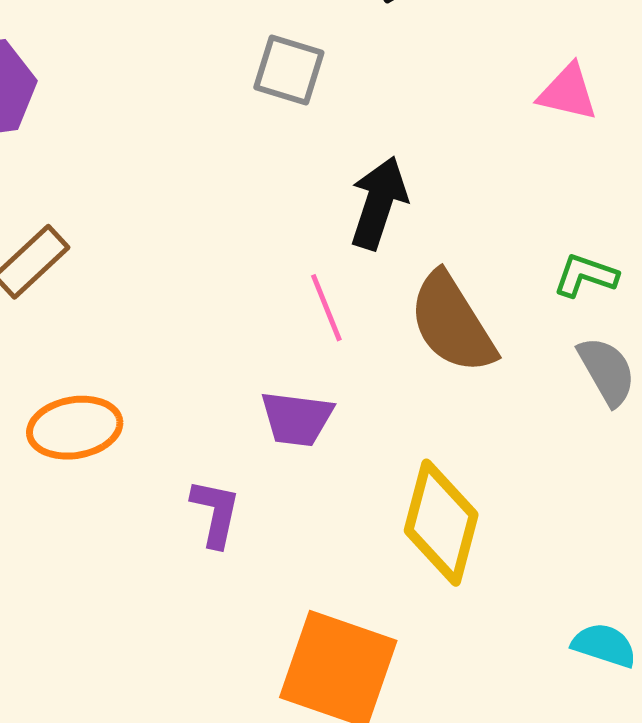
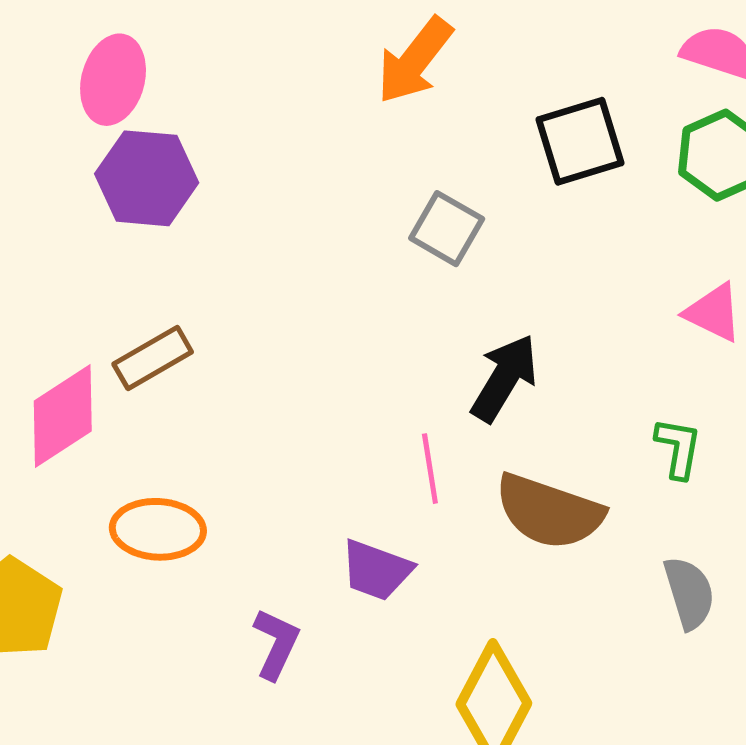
green L-shape: (586, 275) -> (678, 448), moved, turned 68
brown semicircle: (452, 323) -> (549, 512), turned -52

